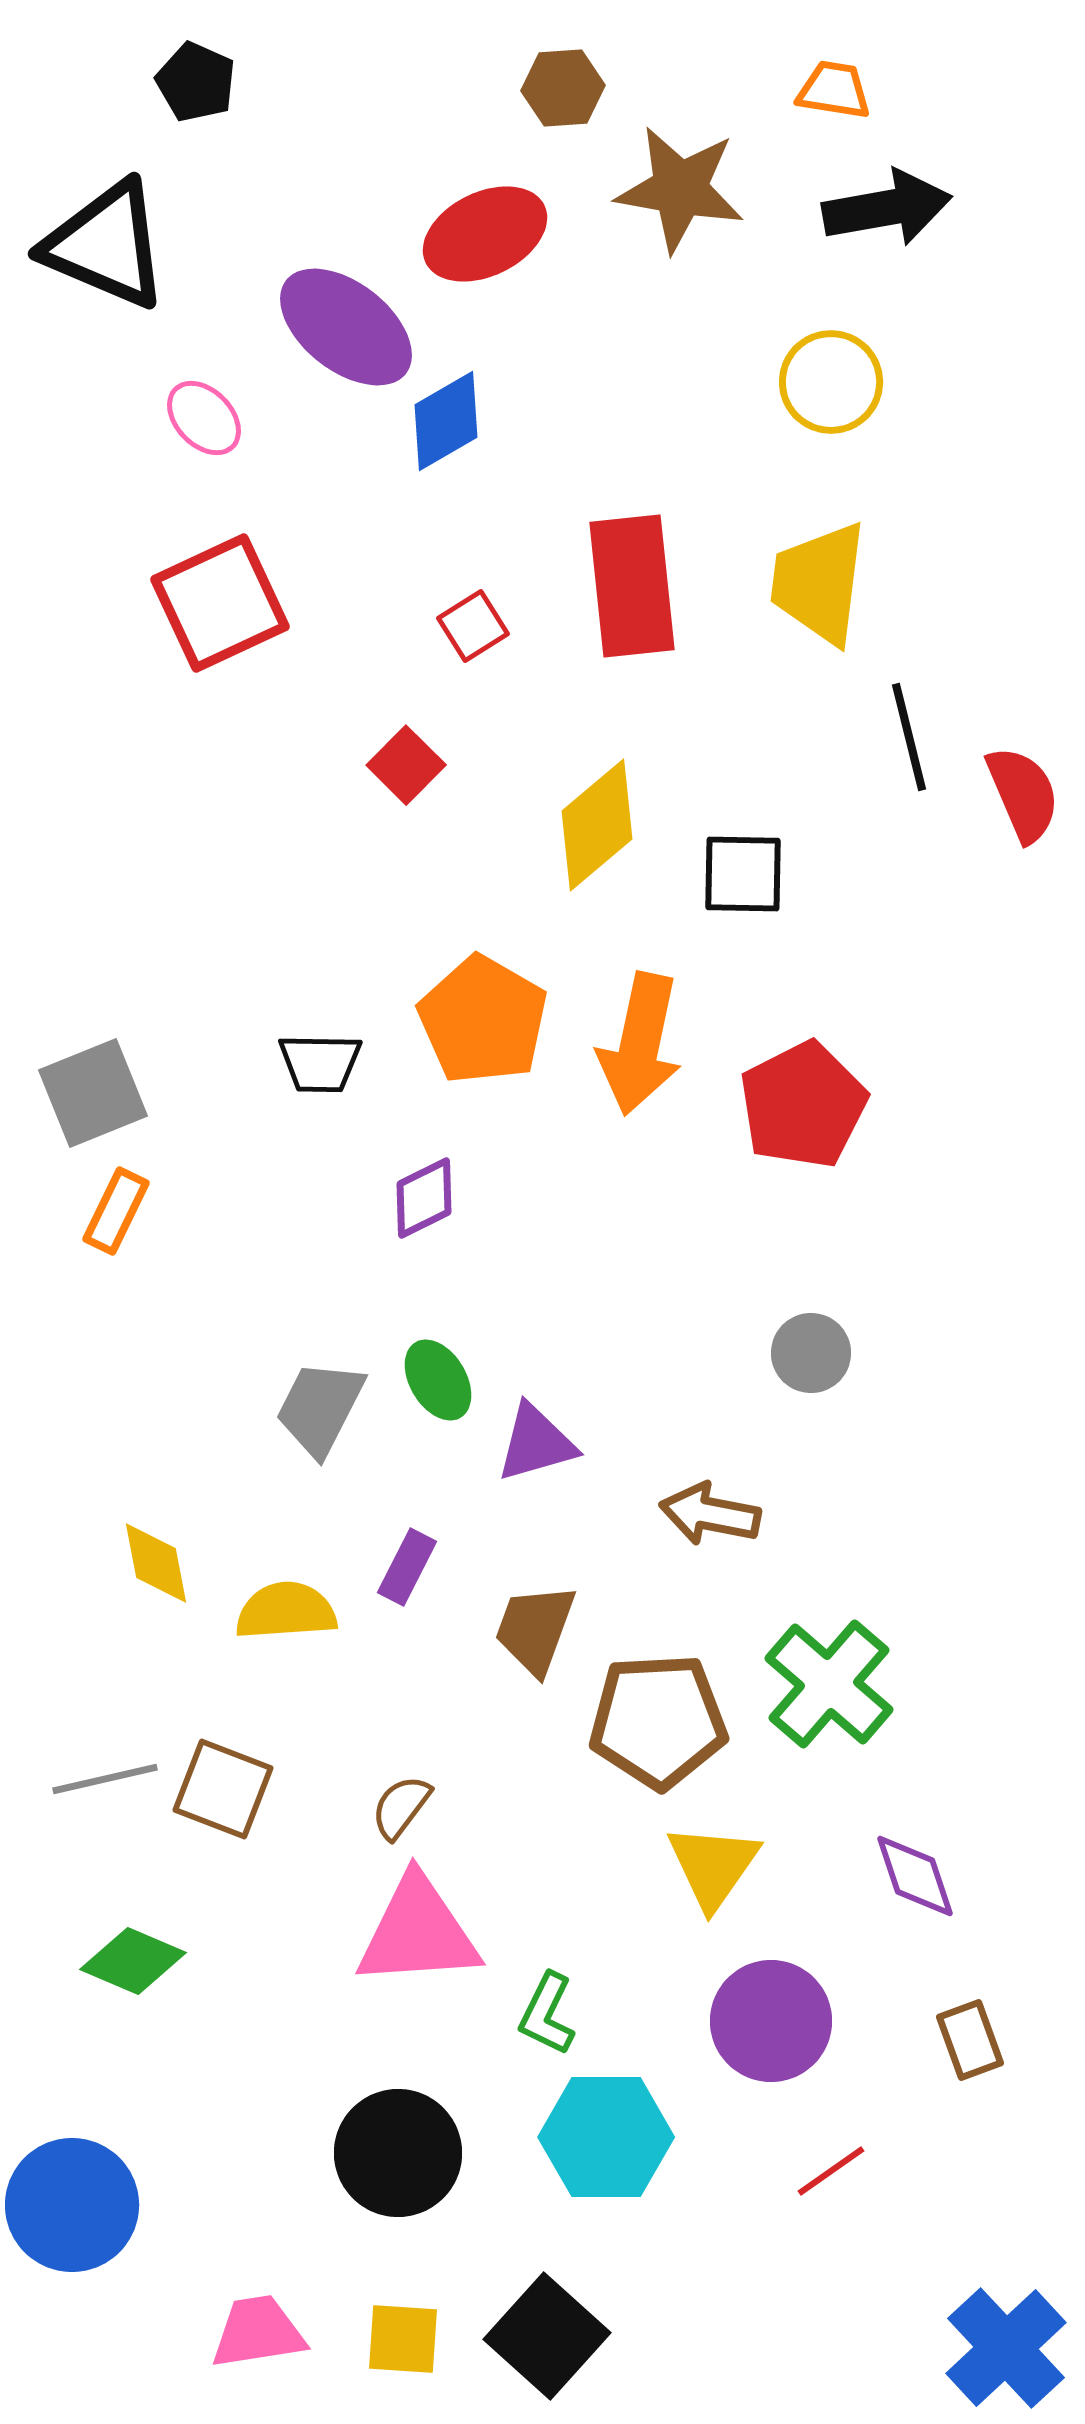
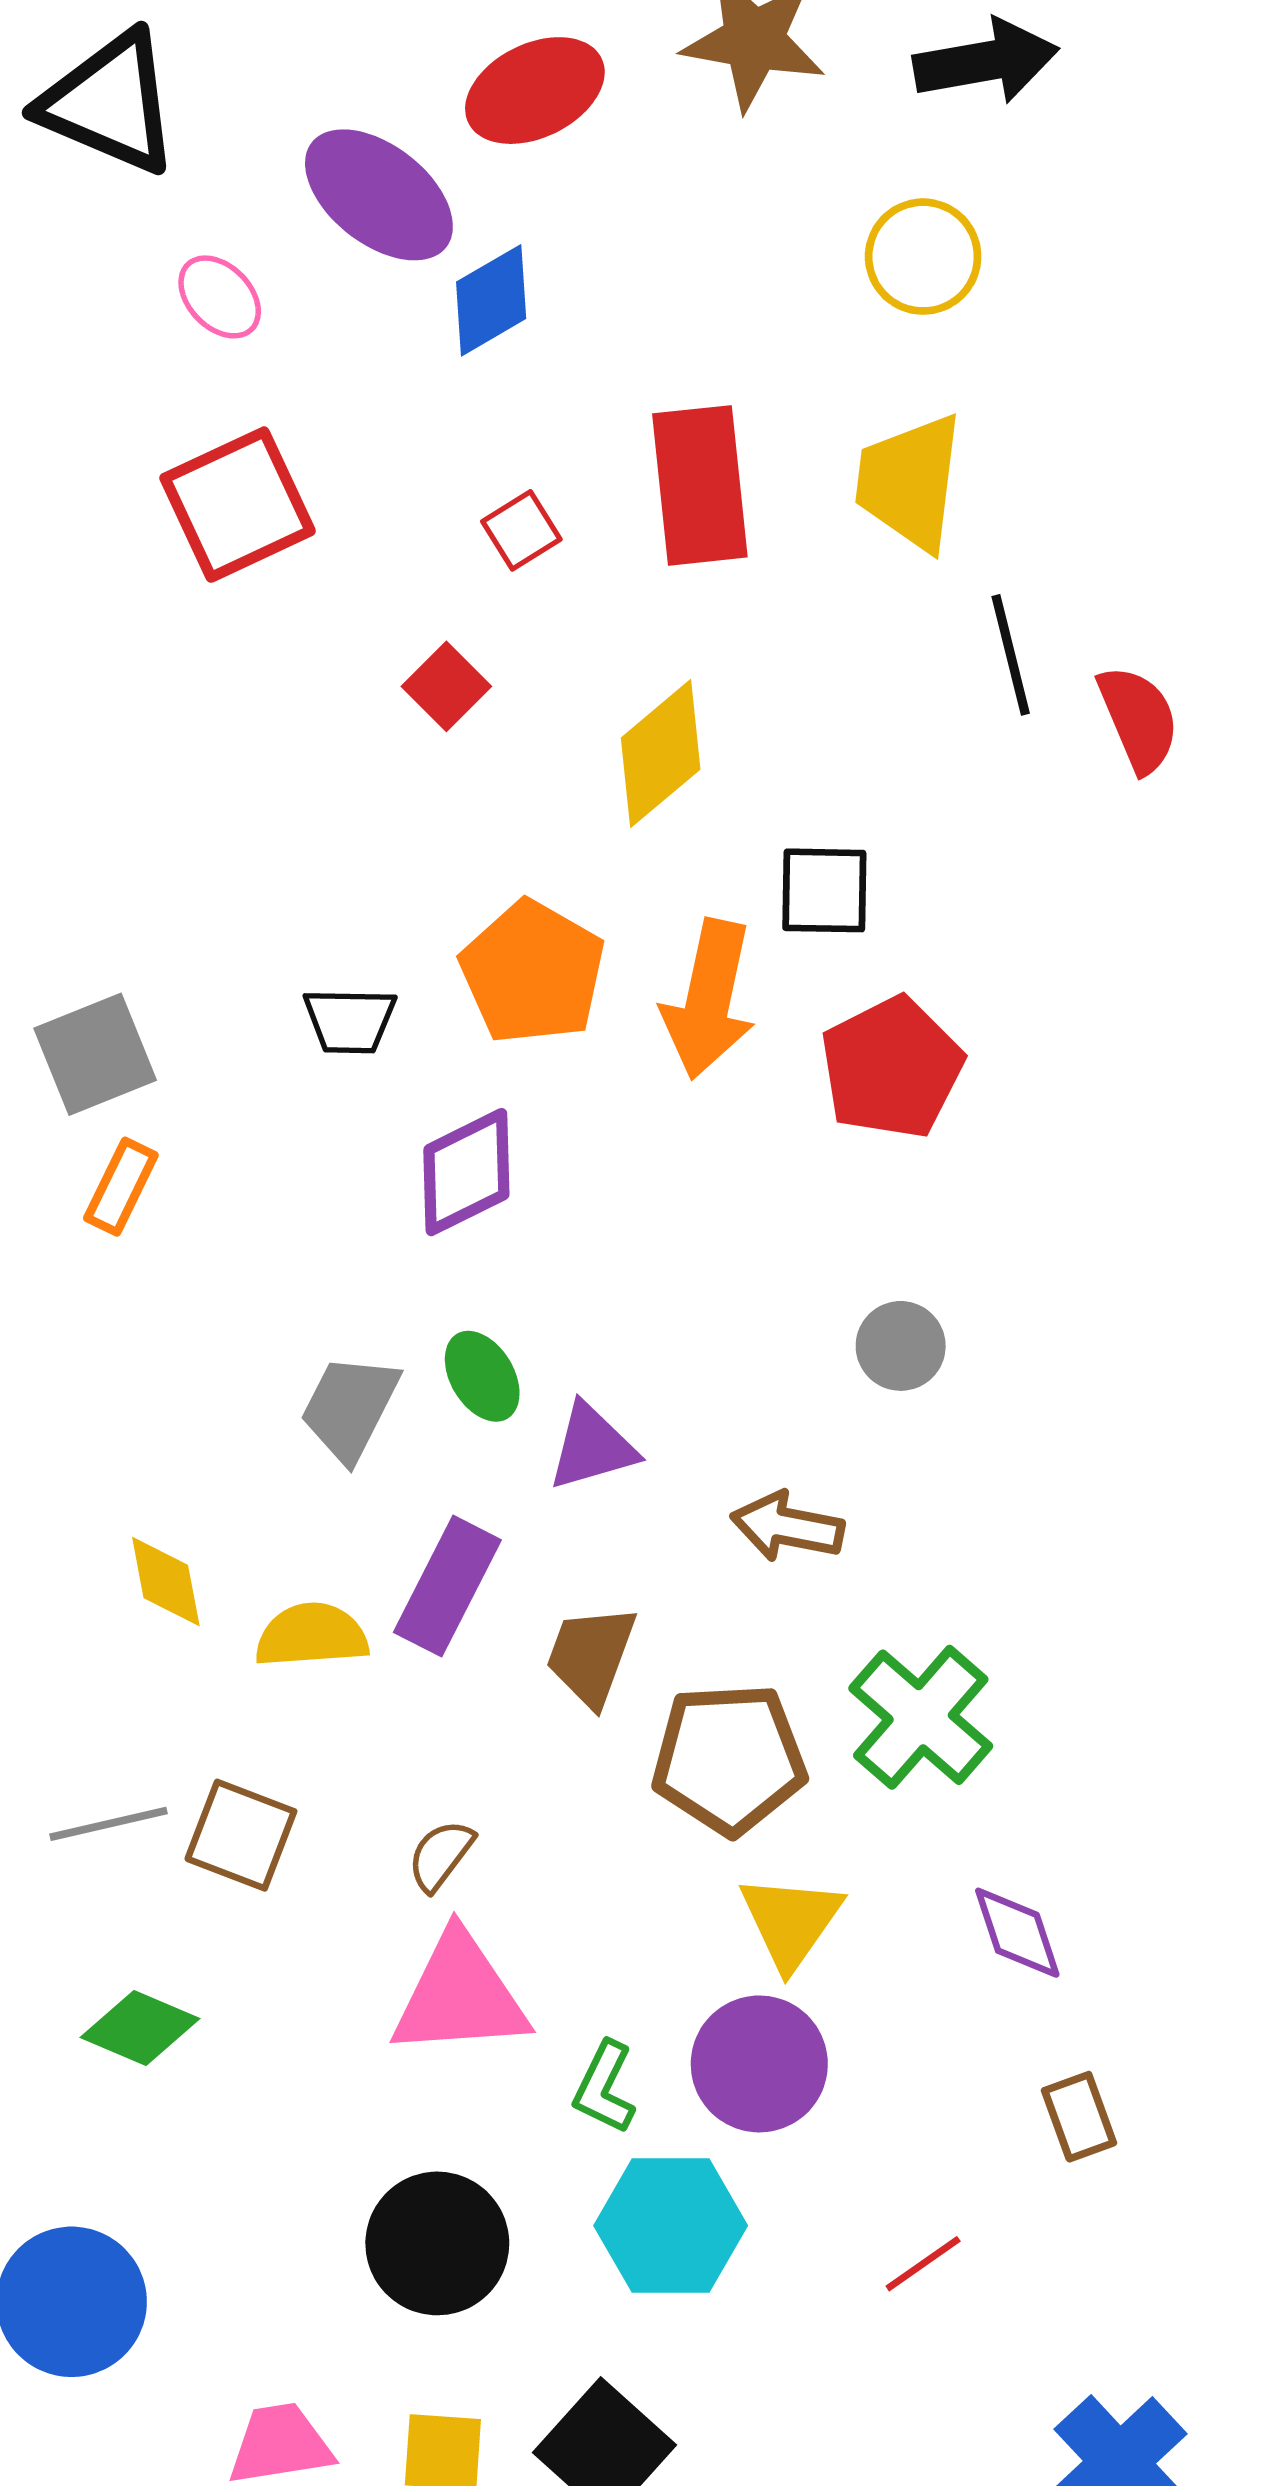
black square: (743, 874) -> (824, 890), moved
purple diamond: (424, 1198) -> (466, 1172), size x1.4
purple rectangle: (407, 1567) -> (447, 1586), size x1.6
purple circle: (771, 2021) -> (759, 2064), moved

